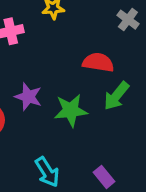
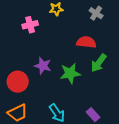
gray cross: (128, 20) -> (96, 13), moved

